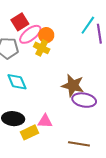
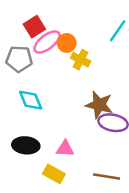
yellow cross: (42, 48) -> (81, 60), moved
yellow rectangle: (29, 132) -> (54, 174), moved, turned 54

